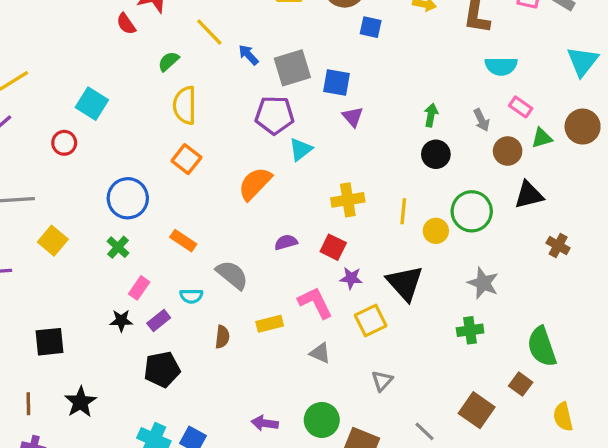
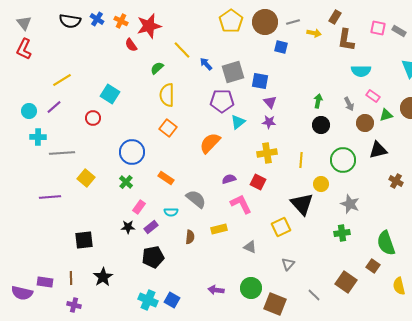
yellow circle: (436, 231) -> (321, 184), moved
purple star: (351, 278) -> (269, 122), moved
pink L-shape: (315, 303) -> (241, 204), moved

